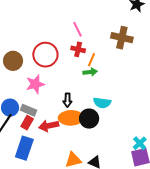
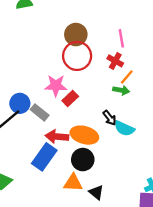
brown circle: (13, 61) -> (76, 35), moved
black arrow: (68, 100) -> (110, 118), moved, turned -56
black circle: (89, 119) -> (83, 160), moved
red rectangle: (27, 123) -> (70, 99), moved
blue rectangle: (24, 148) -> (44, 157), moved

